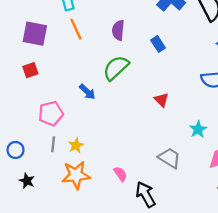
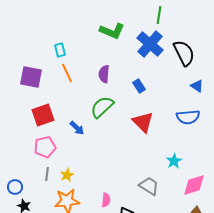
red square: (30, 70) -> (43, 115), moved, size x1.6
red triangle: (162, 100) -> (143, 122), moved, size x1.6
blue circle: (16, 150) -> (15, 187), moved
pink semicircle: (120, 174) -> (106, 200), turned 40

